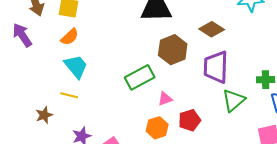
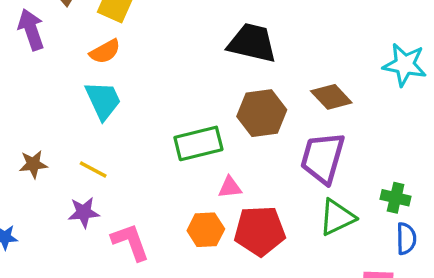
yellow line: (69, 95) -> (93, 169), moved
red pentagon: (190, 120) -> (260, 231), size x1.4

